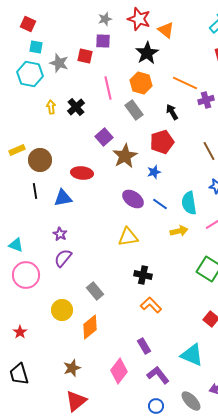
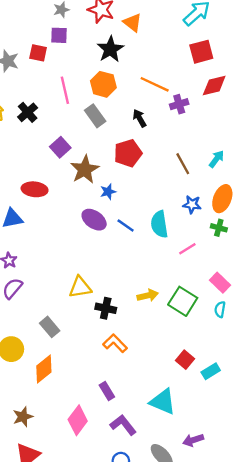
blue star: (154, 172) -> (108, 192), moved
yellow arrow: (179, 231) -> (148, 295), moved
yellow triangle: (128, 237) -> (80, 287), moved

